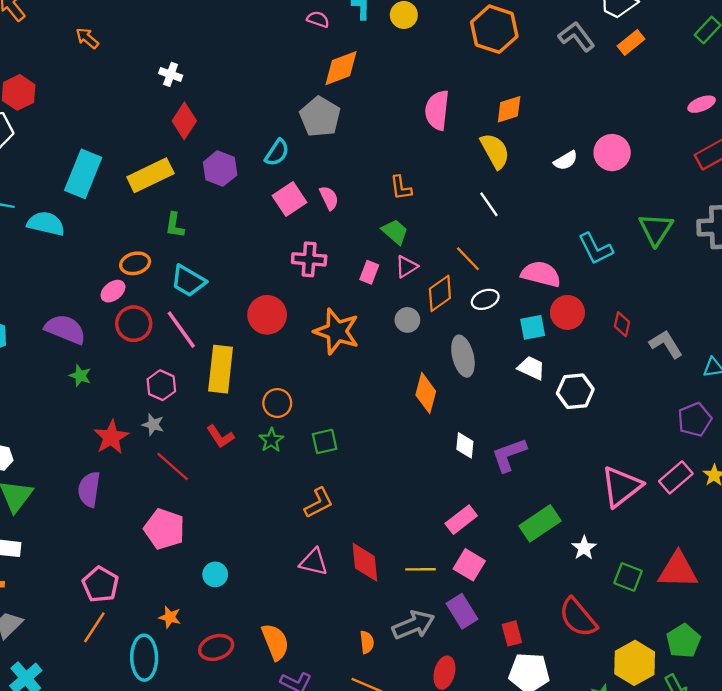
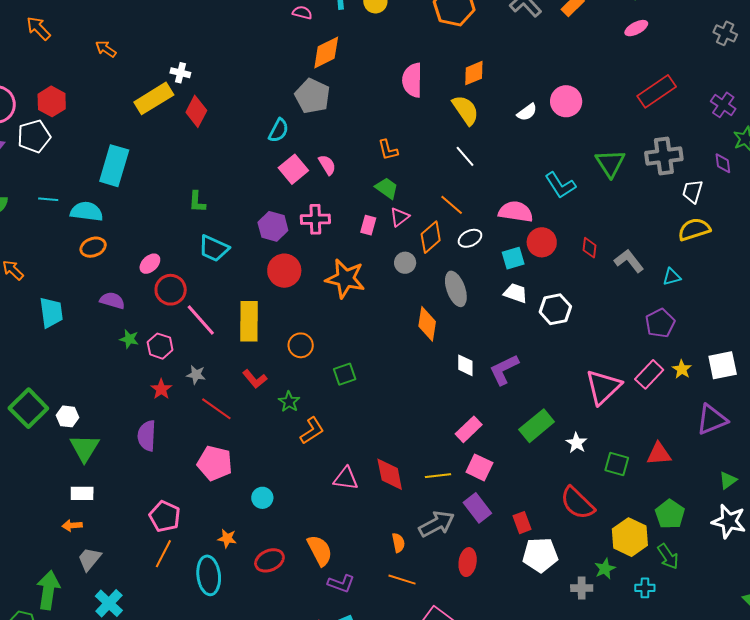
pink ellipse: (702, 104) -> (636, 28), moved
purple hexagon: (220, 169) -> (273, 226), moved
yellow rectangle: (150, 175) -> (154, 98), moved
orange ellipse: (135, 263) -> (93, 247), moved
purple semicircle: (65, 329) -> (112, 300), size x0.7
pink line: (181, 330) -> (201, 320), moved
pink hexagon: (161, 385) -> (160, 346), moved
red star: (111, 437) -> (161, 389), size x0.7
green star: (271, 440) -> (289, 402), moved
orange L-shape: (319, 503) -> (312, 431), moved
red triangle: (678, 570) -> (659, 454), size x0.7

